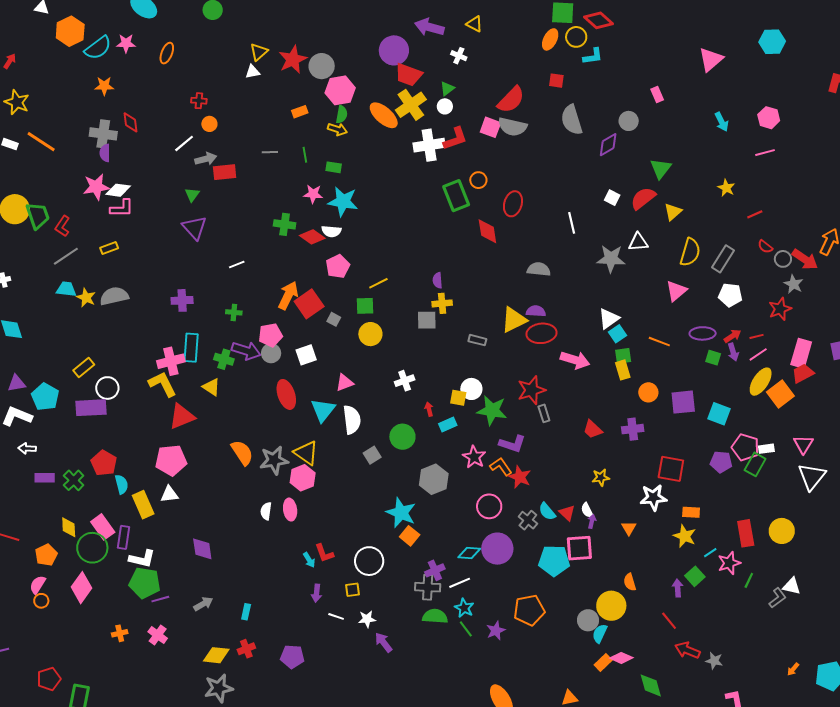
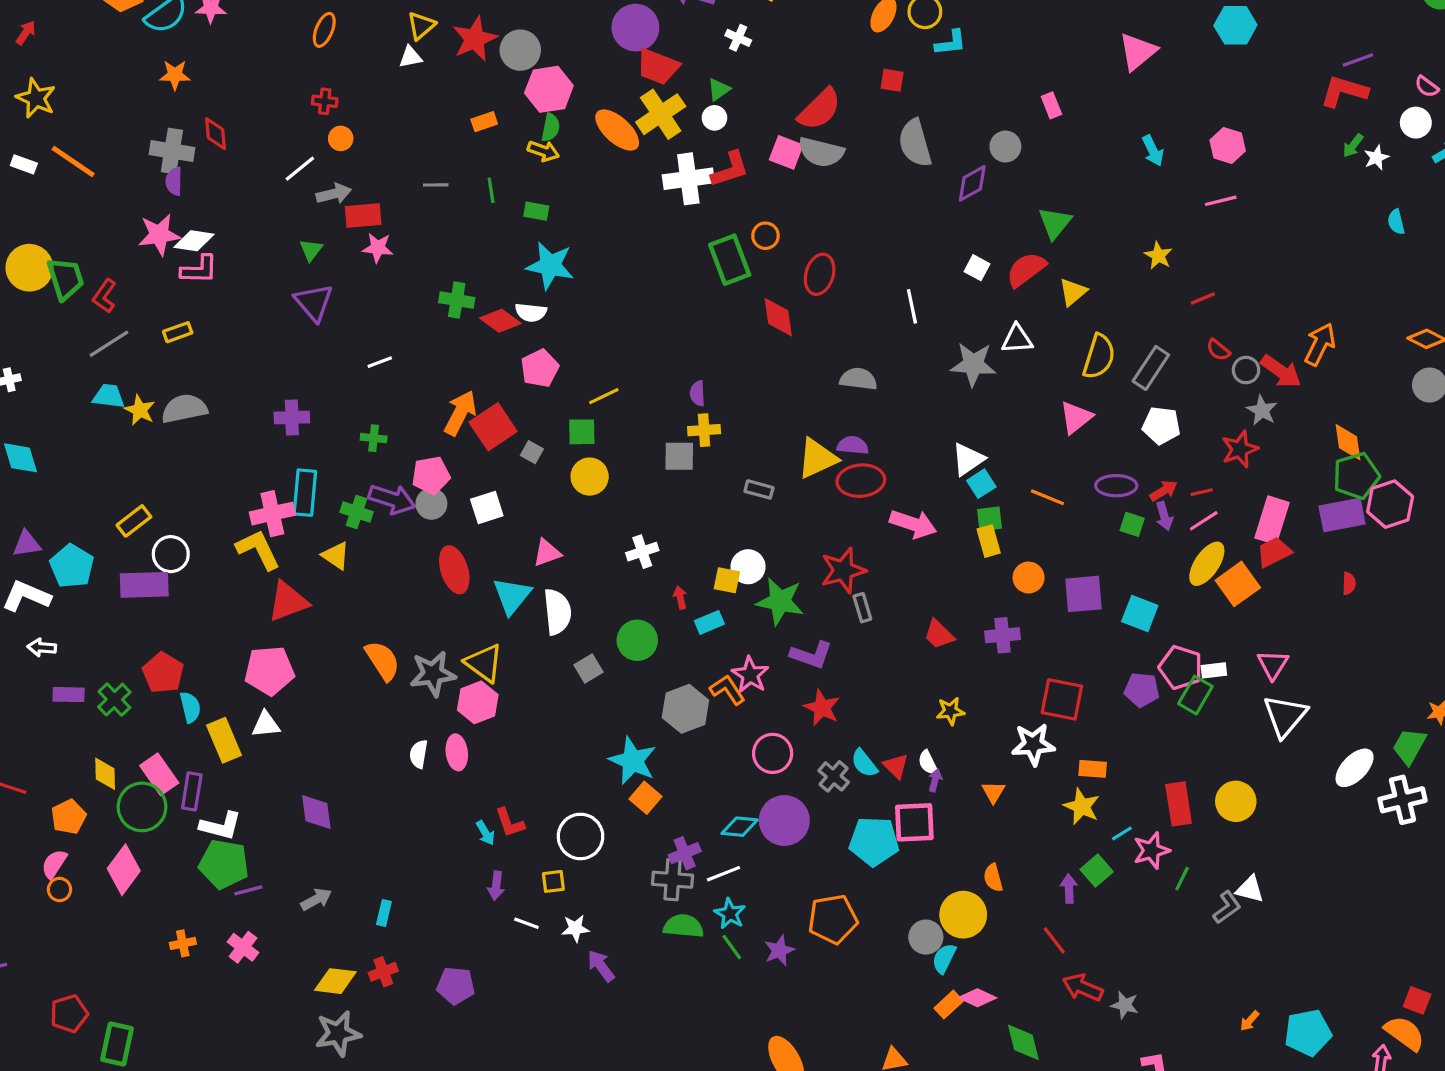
orange ellipse: (167, 53) -> (324, 30), moved
pink star: (313, 194) -> (378, 248), moved
orange L-shape: (501, 467) -> (727, 690), moved

